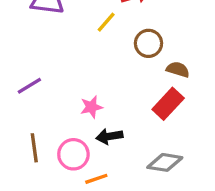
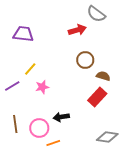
yellow line: (106, 22) -> (30, 69), moved
pink star: (91, 107) -> (42, 87), moved
gray diamond: (165, 162) -> (107, 137), moved

